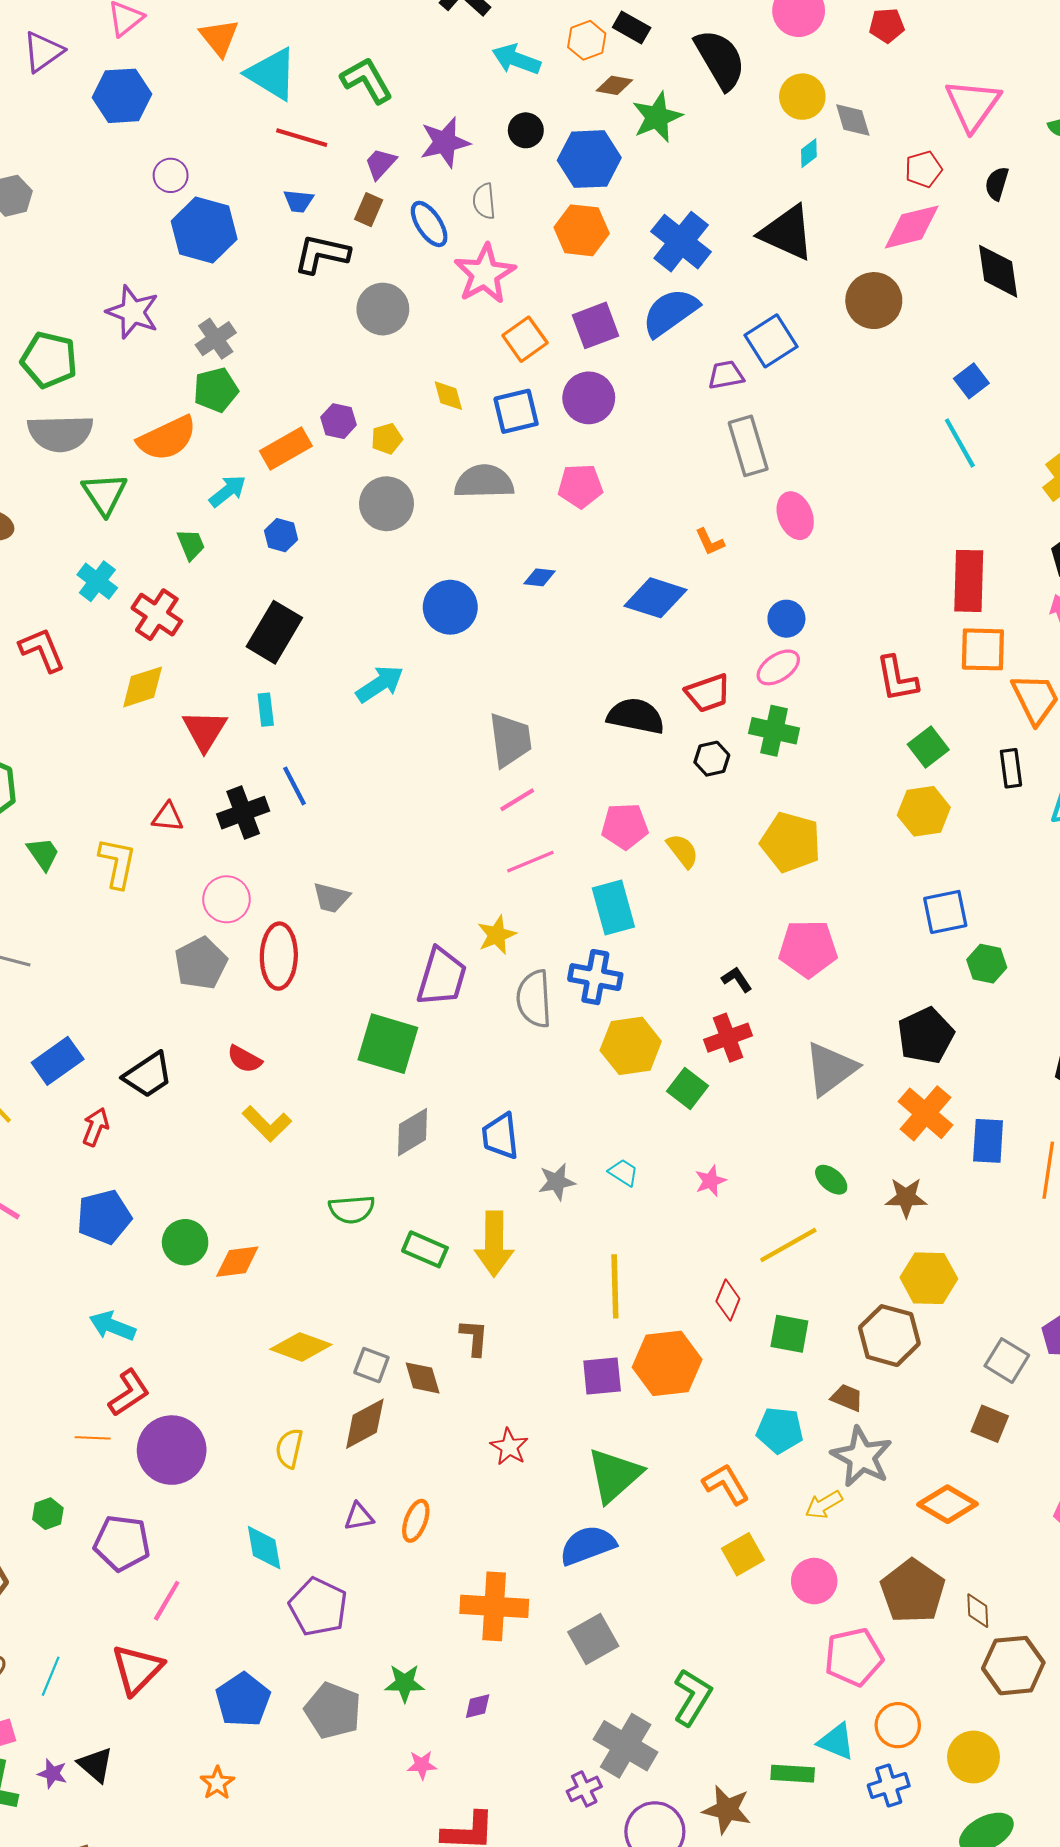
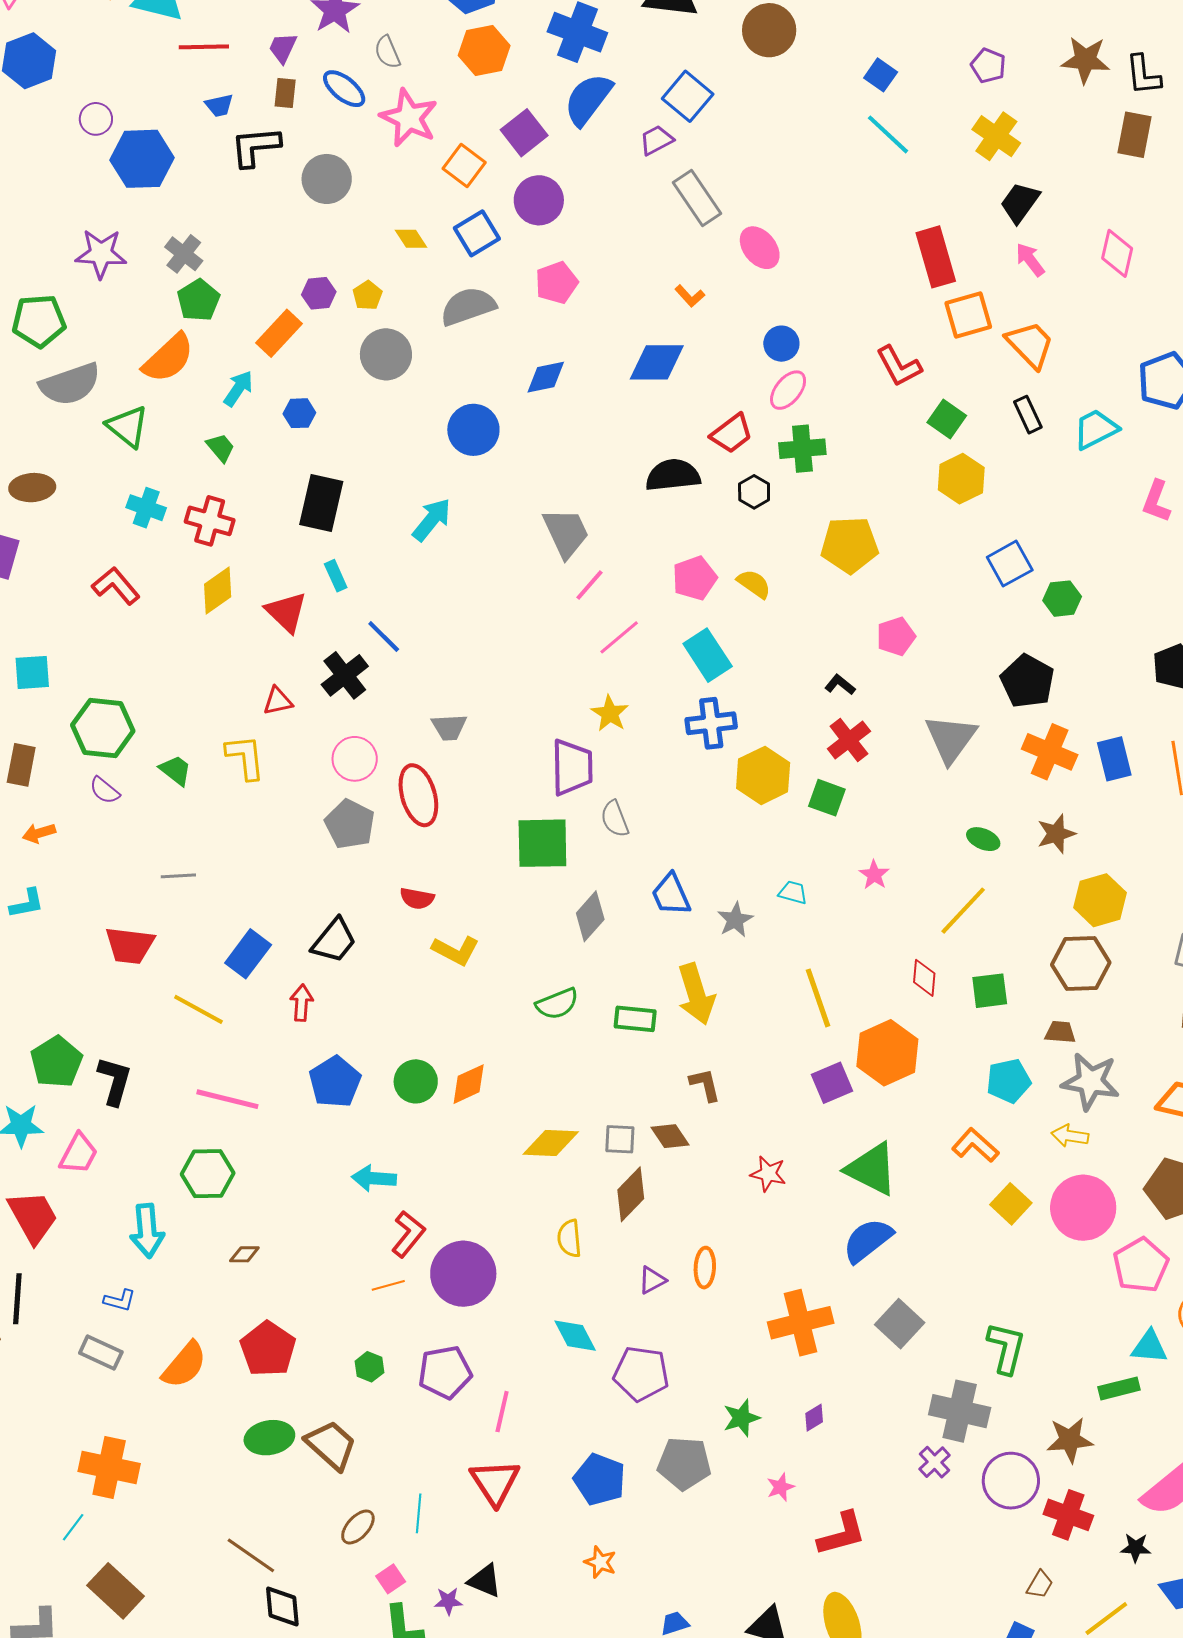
blue diamond: (540, 577) -> (546, 377), size x1.4
pink pentagon: (808, 949) -> (896, 636), size x0.7
gray semicircle: (534, 999) -> (615, 819), moved, size x0.7
green triangle: (614, 1475) -> (872, 1169), turned -34
yellow arrow: (824, 1505) -> (1070, 1136), turned 57
pink circle: (814, 1581) -> (1083, 1208), size x1.5

